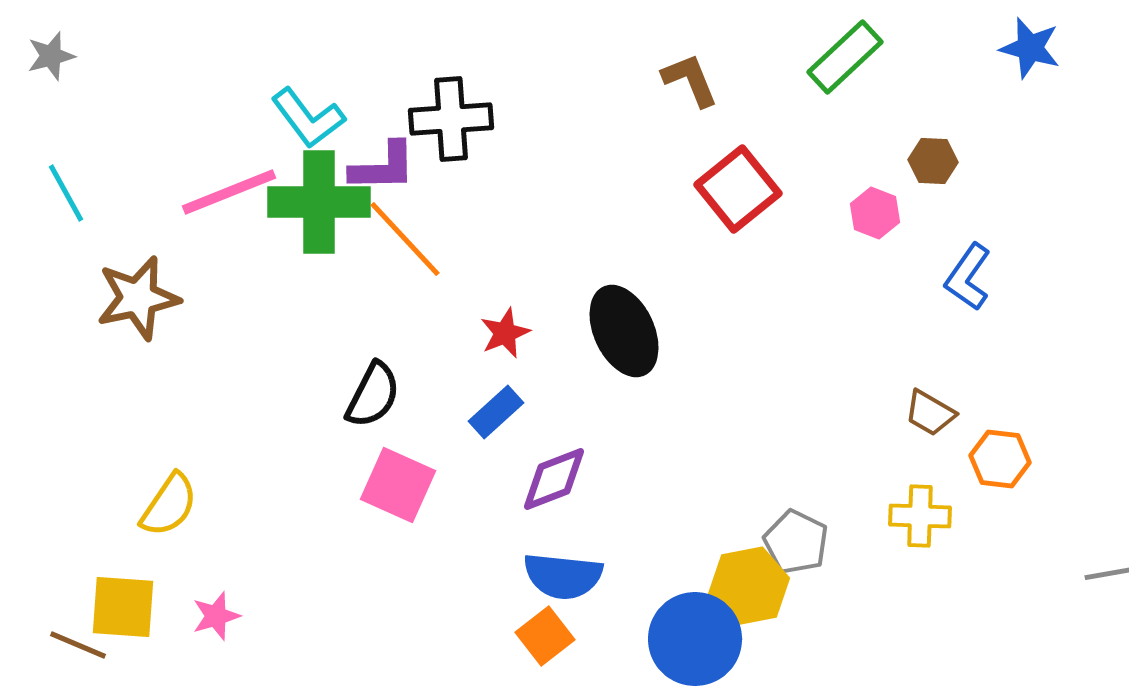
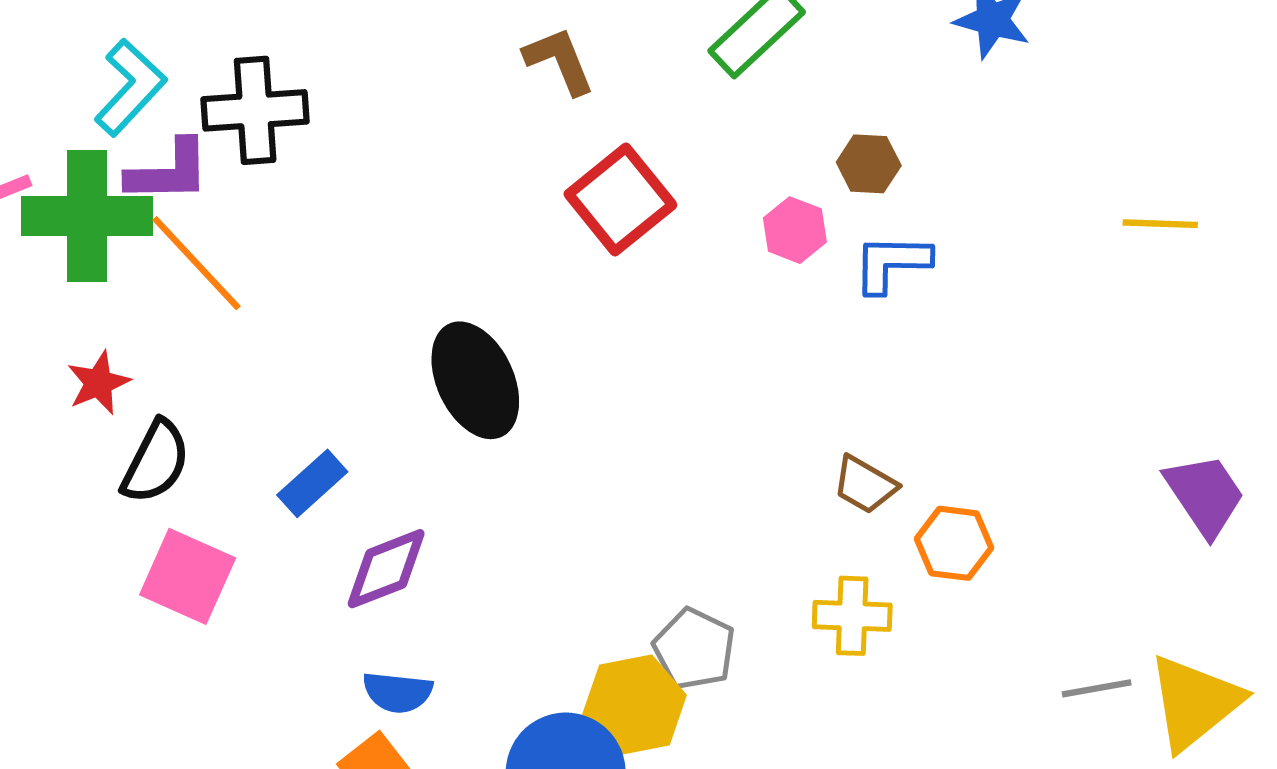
cyan L-shape: (308, 118) -> (130, 87), moved, turned -100
blue L-shape: (968, 277) -> (892, 263), moved, turned 56
red star: (505, 333) -> (98, 383), moved
blue semicircle: (563, 576) -> (398, 692), size x0.7

